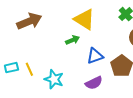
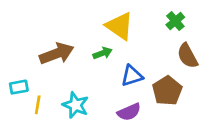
brown arrow: (29, 21) -> (57, 54), moved
yellow line: (29, 69) -> (38, 105), moved, turned 32

